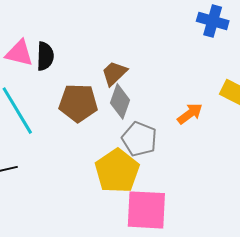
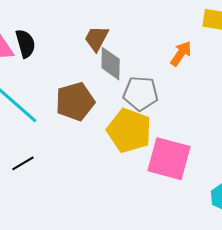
brown pentagon: (78, 103) -> (75, 102), moved
pink square: (146, 210) -> (169, 159), turned 30

